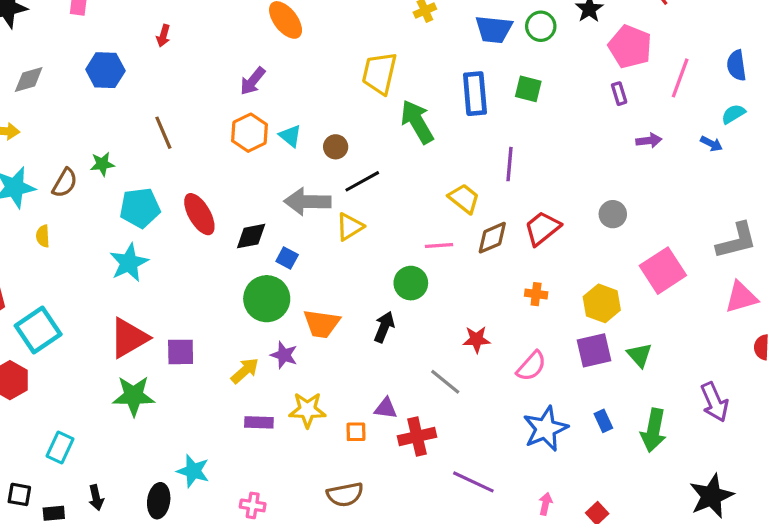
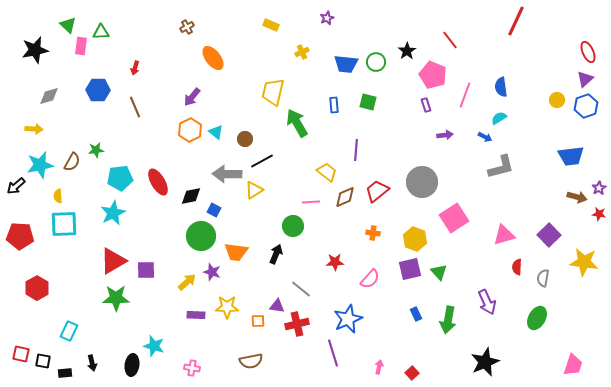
blue rectangle: (475, 94) -> (334, 105), size x0.6
brown line: (163, 133) -> (135, 107), moved
gray circle: (613, 214) -> (422, 182), size x1.8
gray L-shape: (736, 241) -> (501, 167), moved
cyan square: (38, 330) -> (64, 224), moved, turned 32
gray line: (445, 382) -> (301, 289), moved
blue star: (545, 429) -> (348, 319), moved
purple line: (473, 482) -> (333, 353), turned 48

